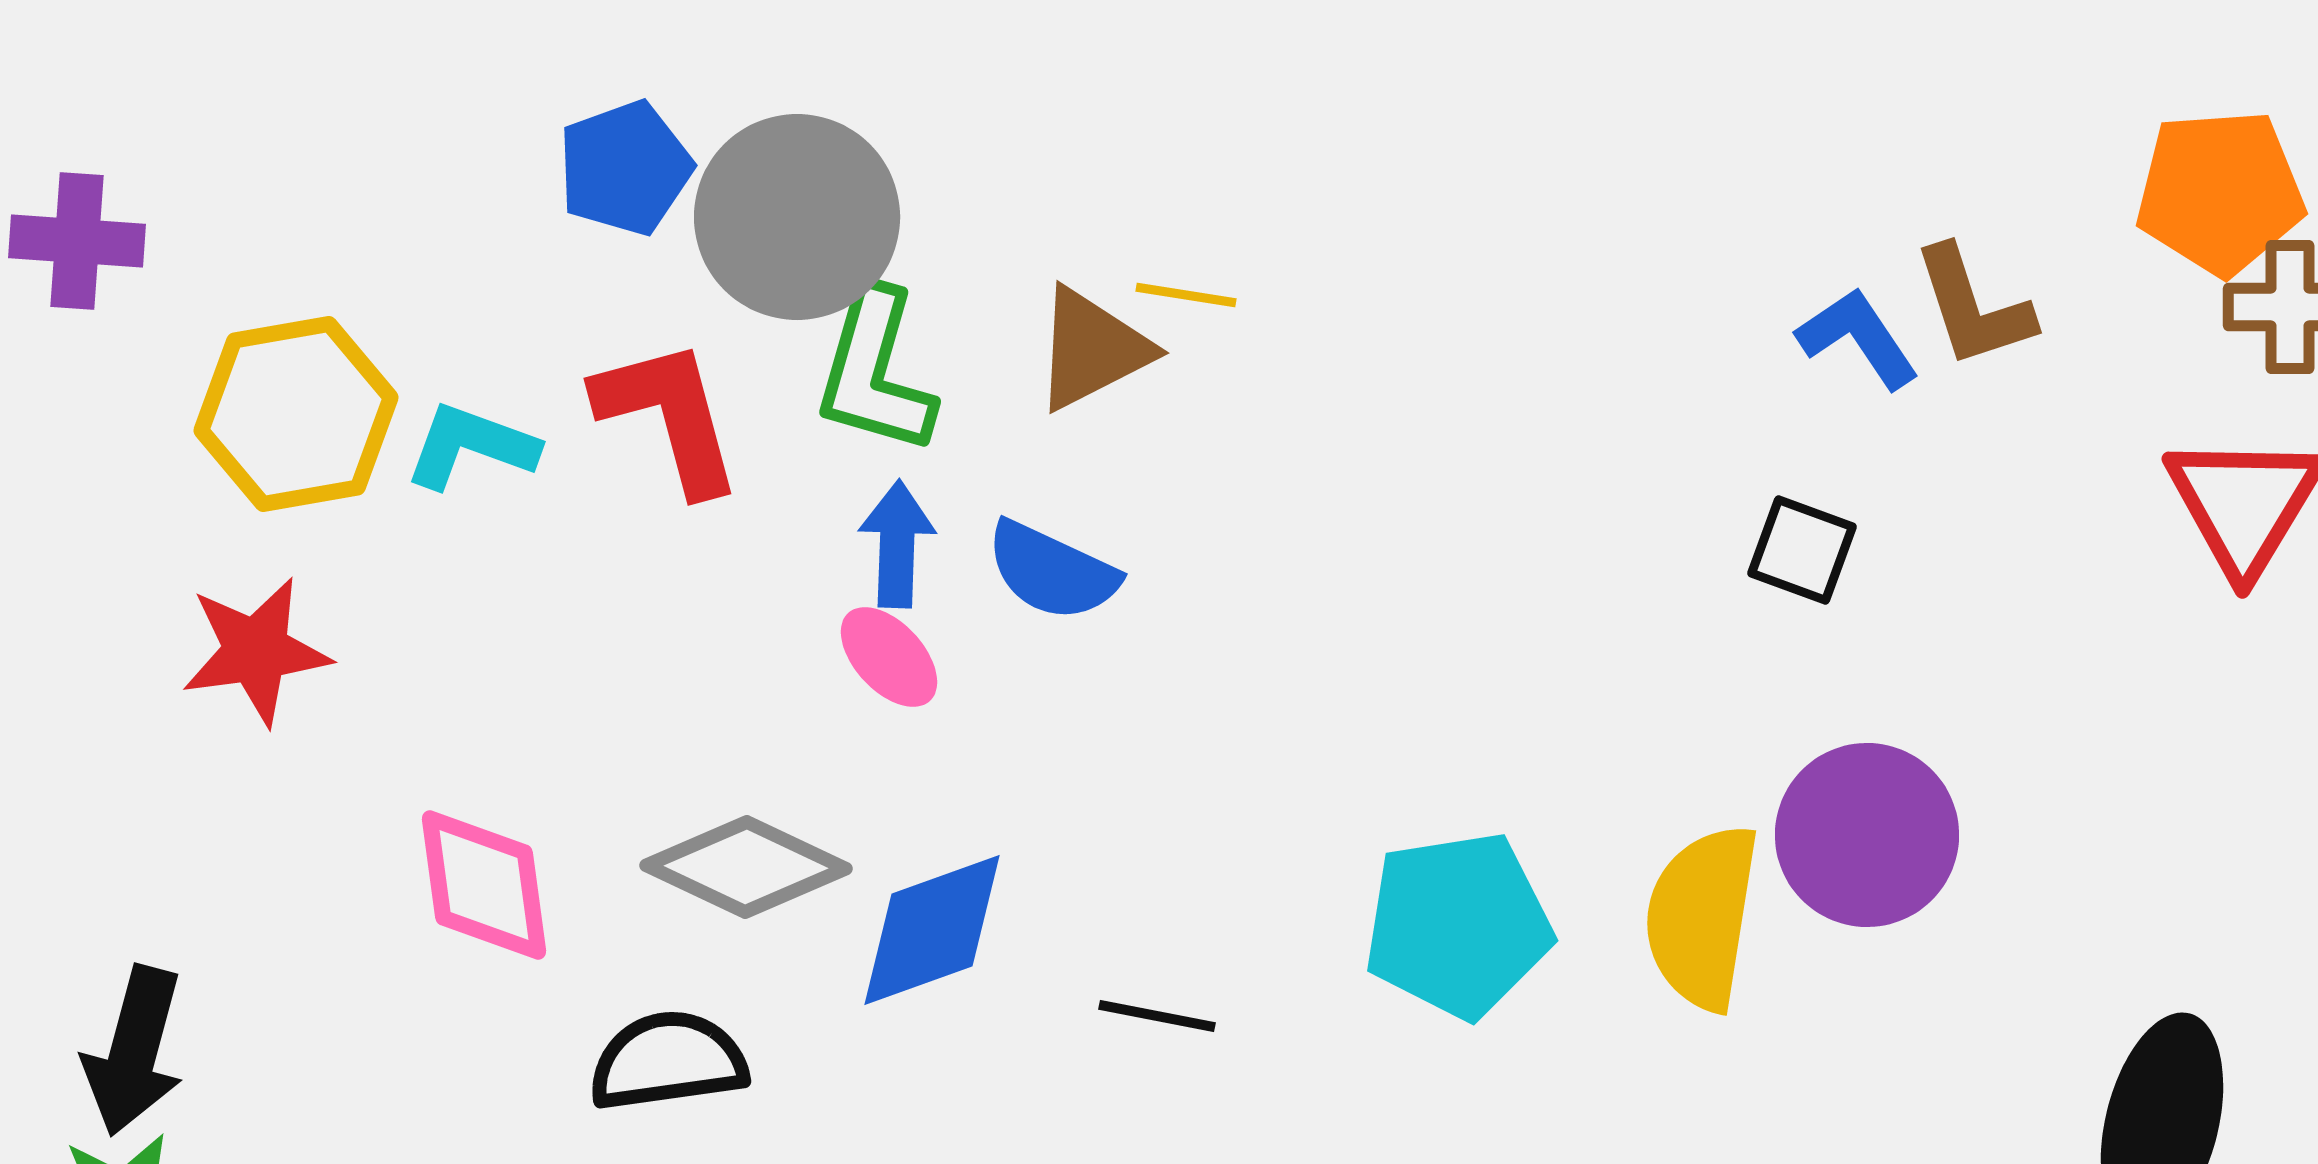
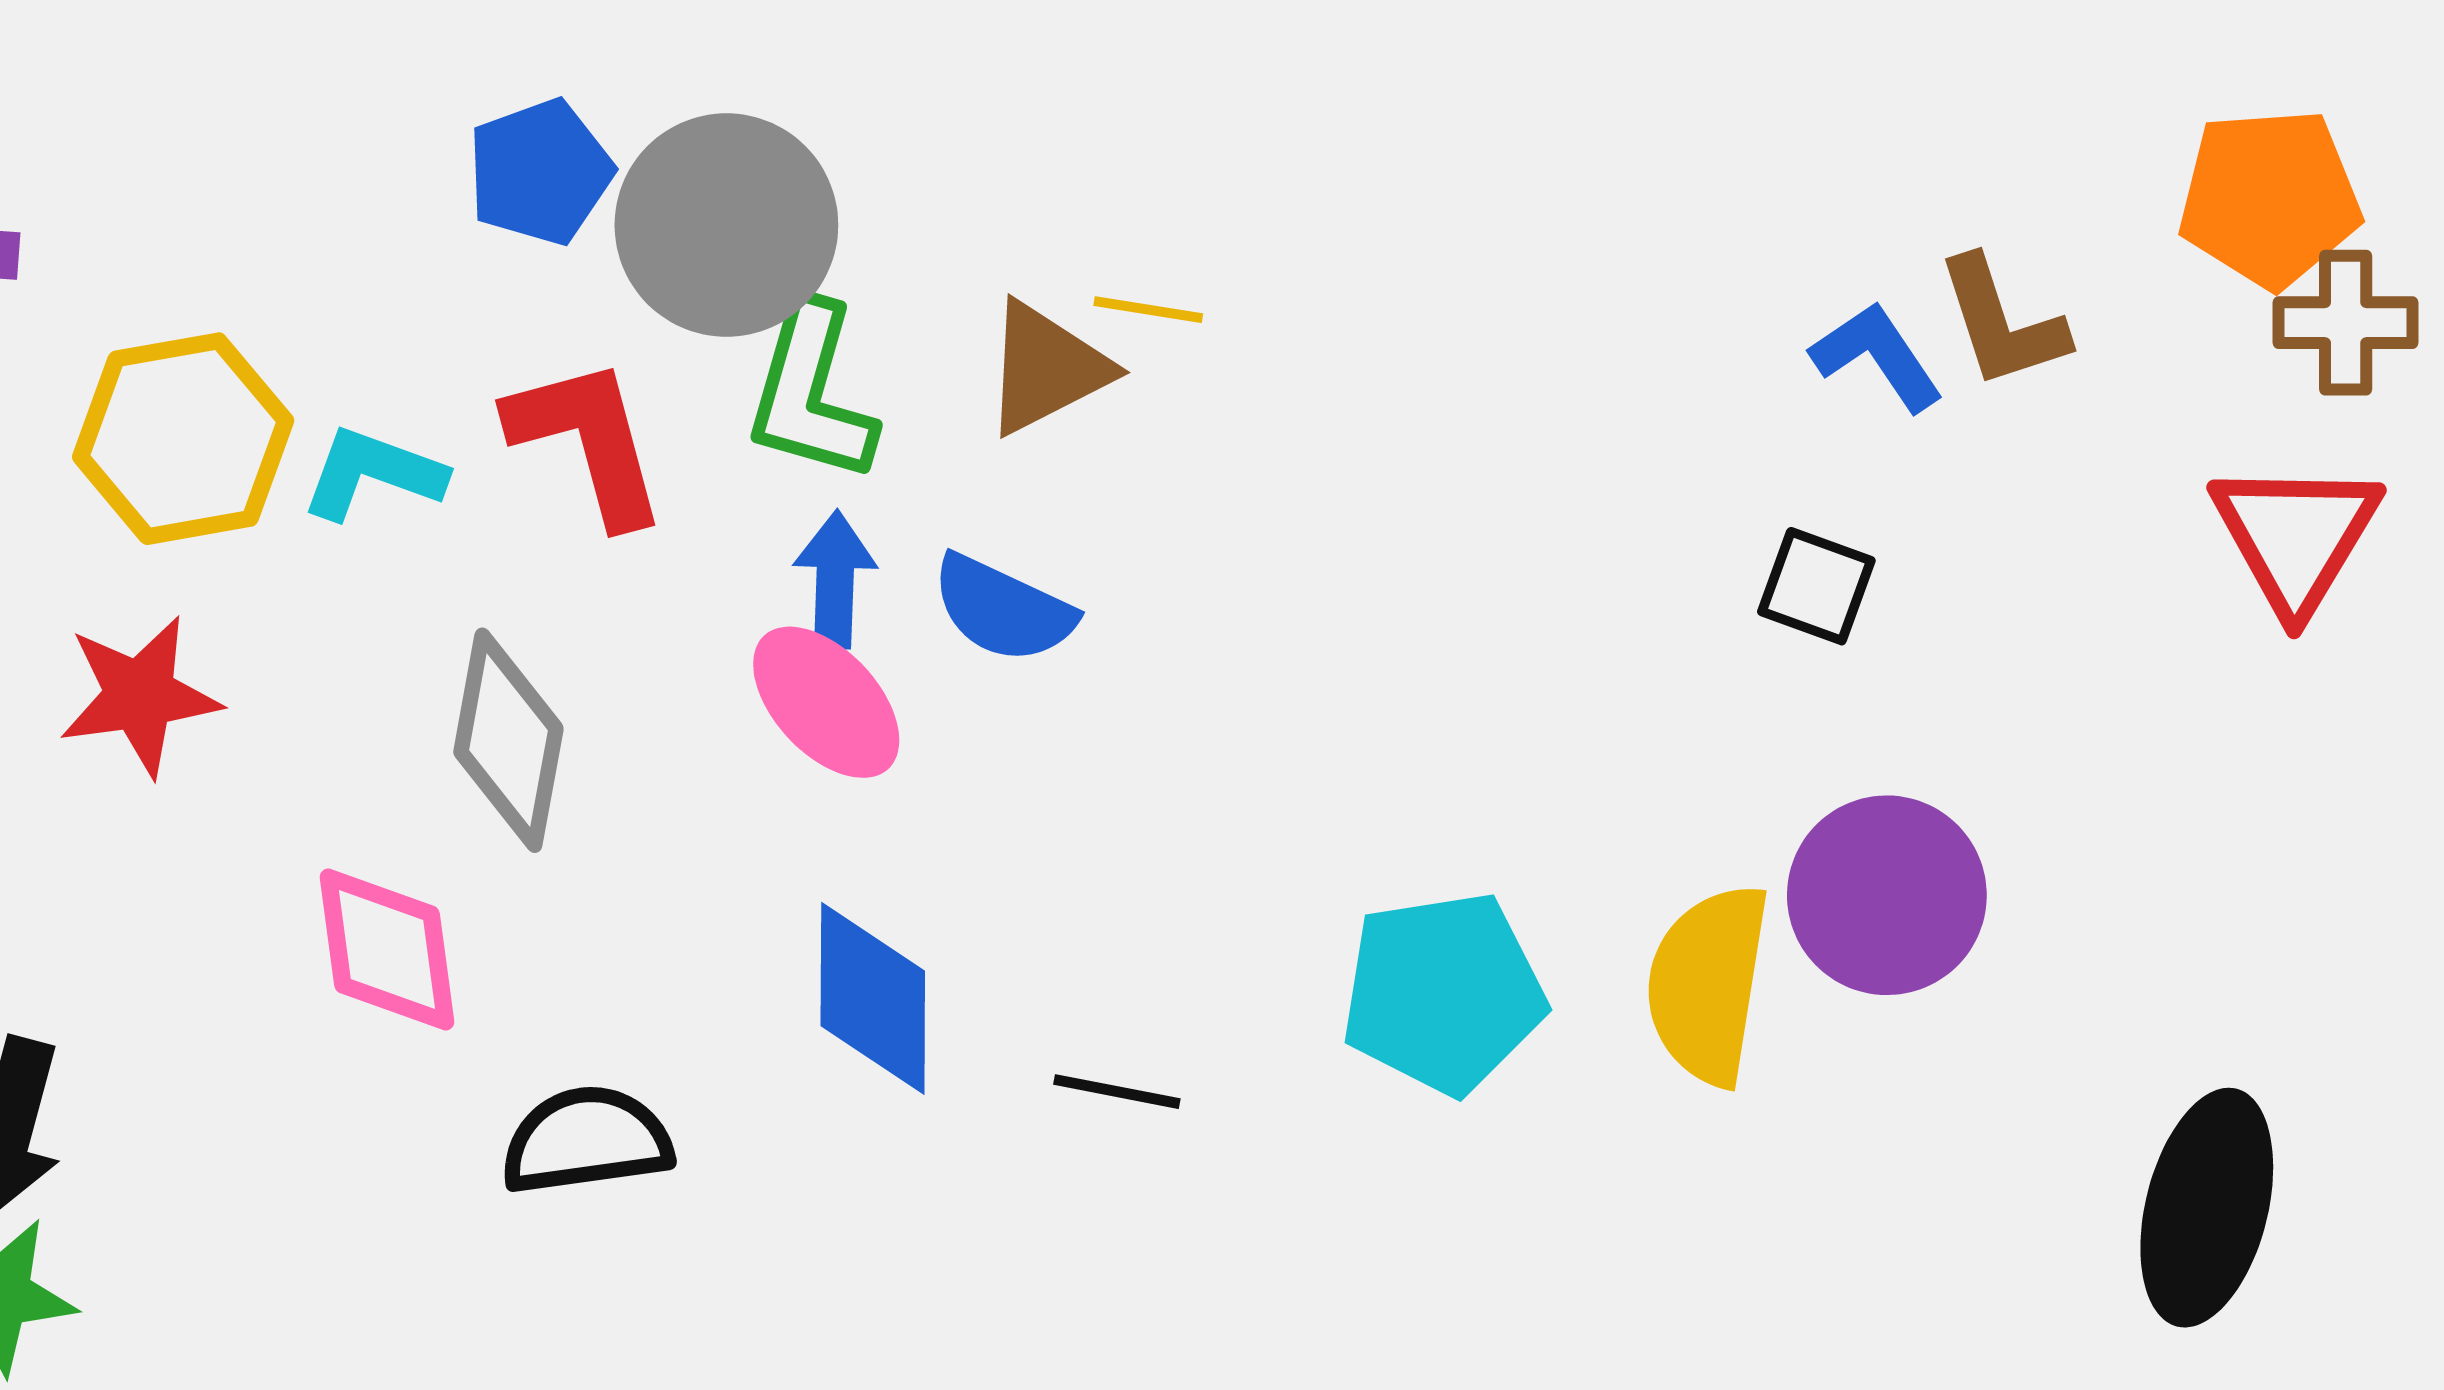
pink ellipse: (889, 657) -> (826, 702), size x1.4
gray diamond: (746, 867) -> (508, 740), moved, turned 75
blue diamond: (932, 930) -> (873, 998), turned -70

